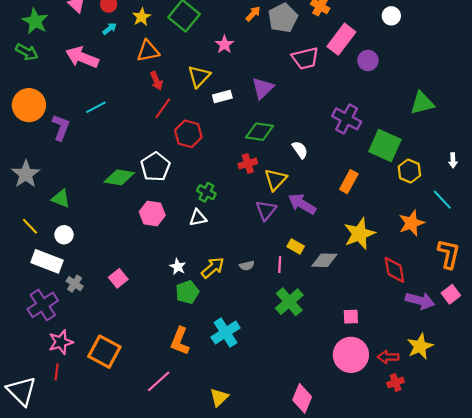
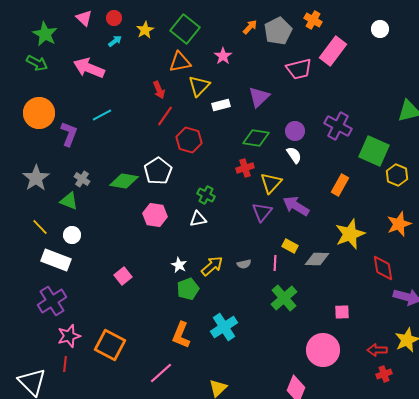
orange triangle: (148, 51) -> (180, 62), moved
purple circle: (368, 60) -> (295, 131), moved
gray cross: (75, 284) -> (82, 179), moved
pink circle: (351, 355) -> (323, 350), moved

